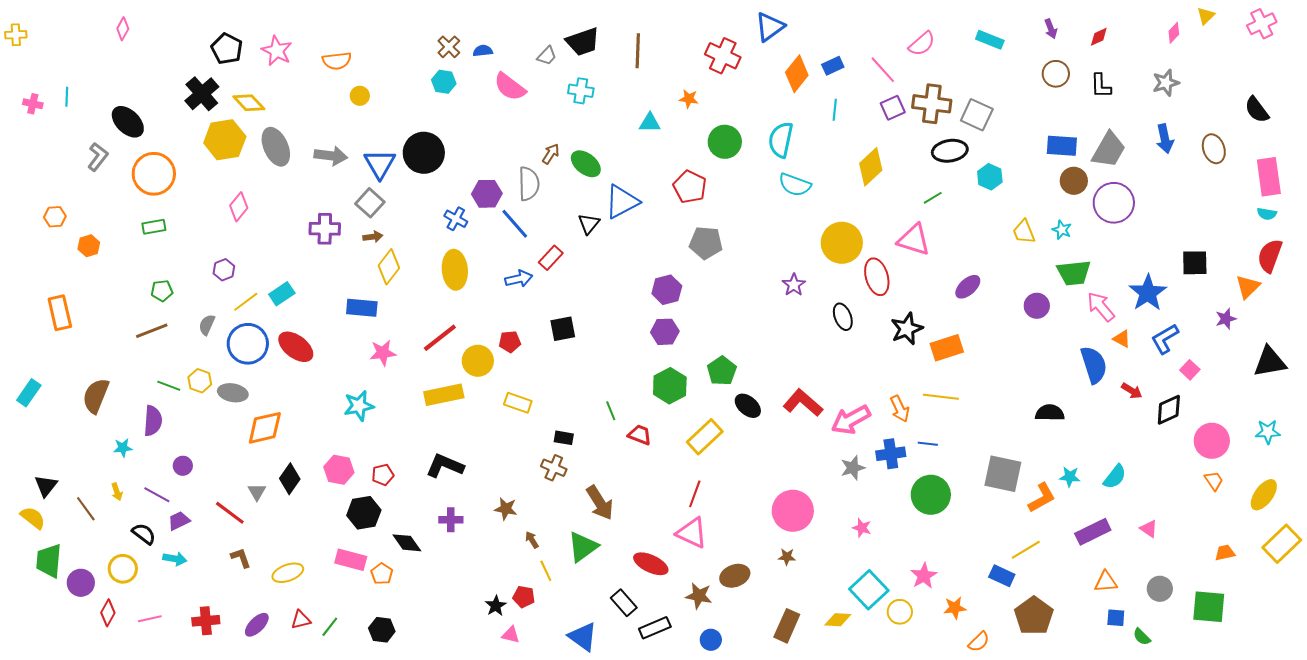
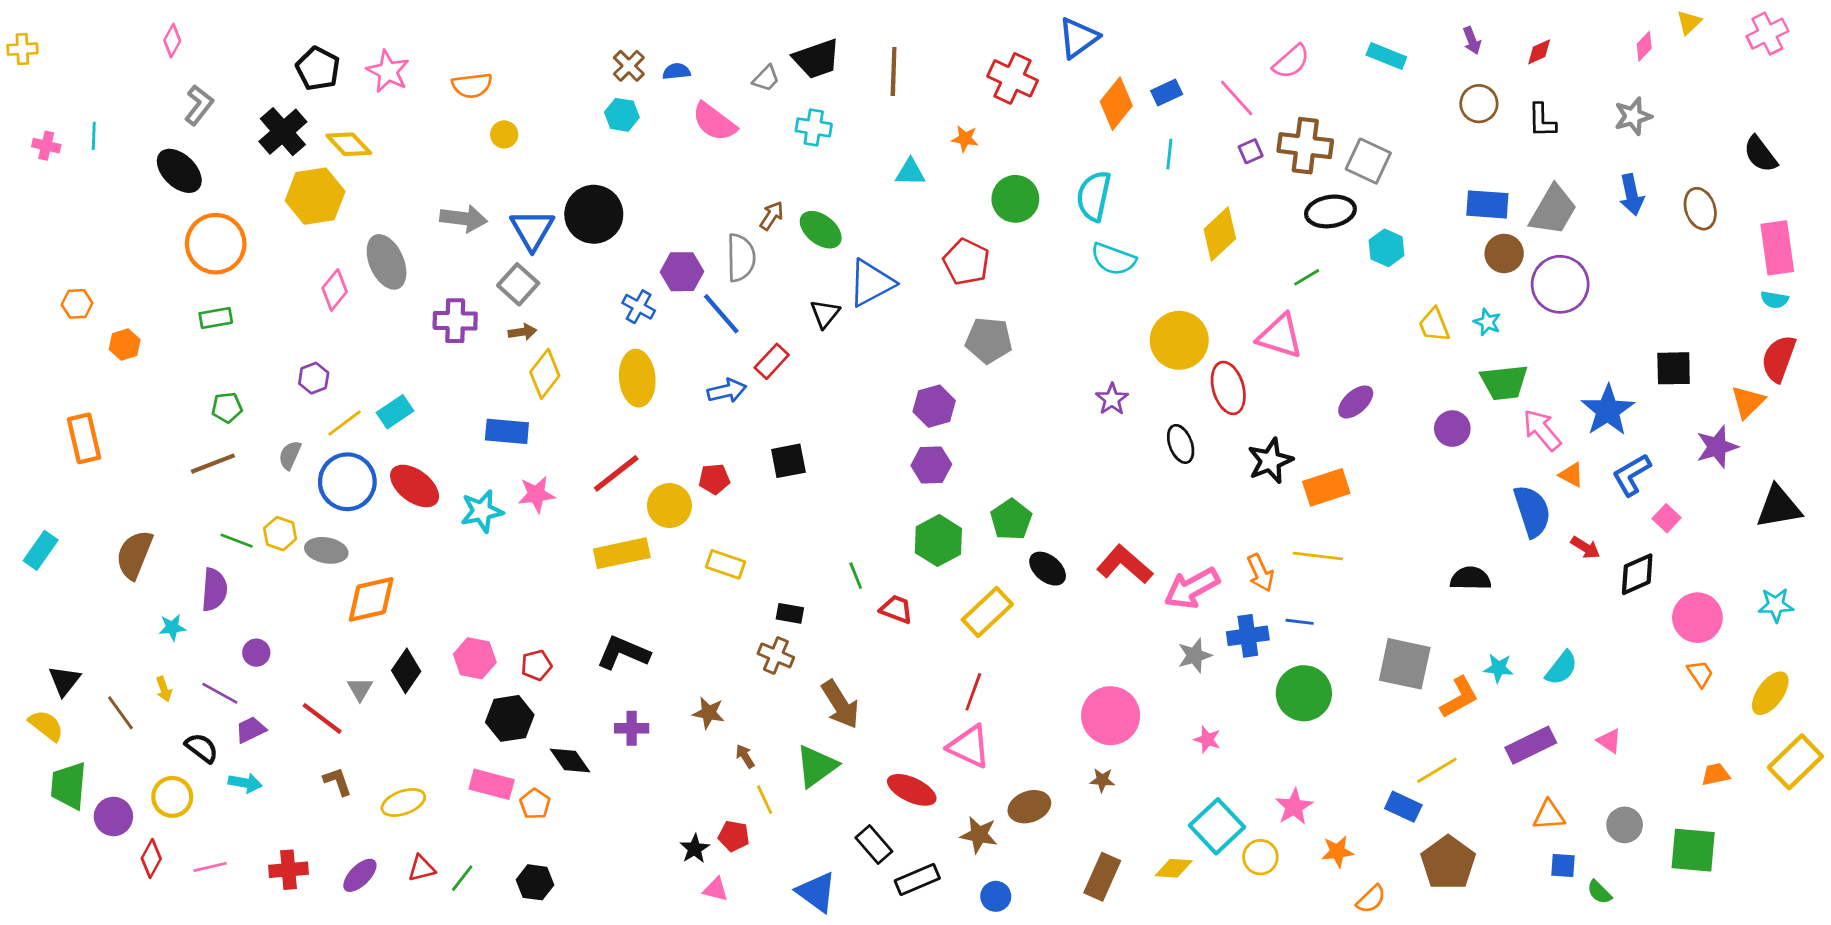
purple square: (893, 108) -> (1251, 151), size x0.7
gray ellipse: (276, 147) -> (387, 262), moved
gray L-shape: (98, 157) -> (199, 105), moved
purple star: (1226, 319) -> (1717, 447), size x1.4
cyan star: (359, 406) -> (482, 511), moved

